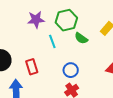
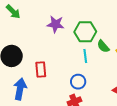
green semicircle: (81, 38) -> (103, 46), moved
cyan line: (52, 41) -> (85, 56), moved

